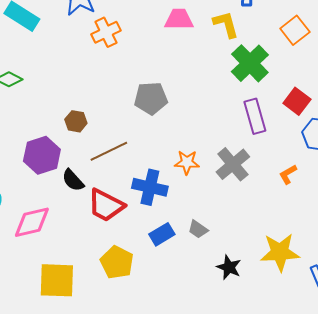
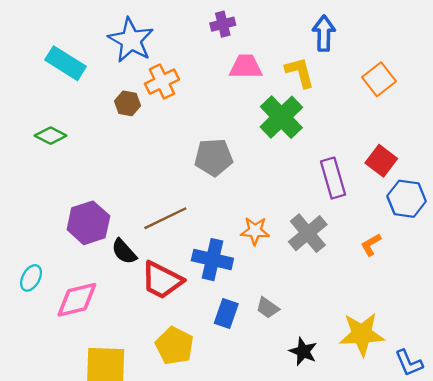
green cross: (250, 63) -> (281, 117), moved
brown hexagon: (76, 121) -> (127, 103), moved
blue rectangle: (162, 234) -> (226, 314), turned -40

